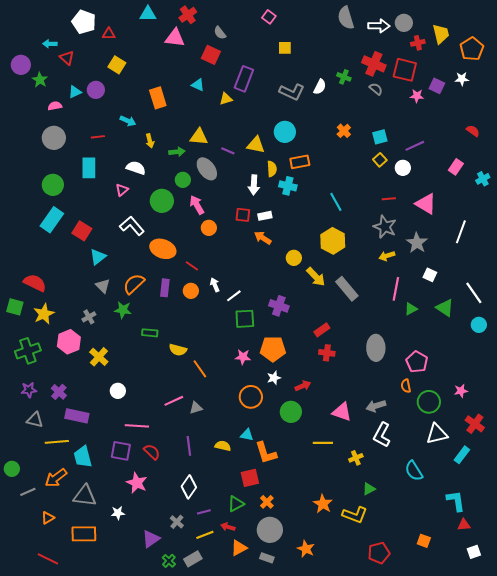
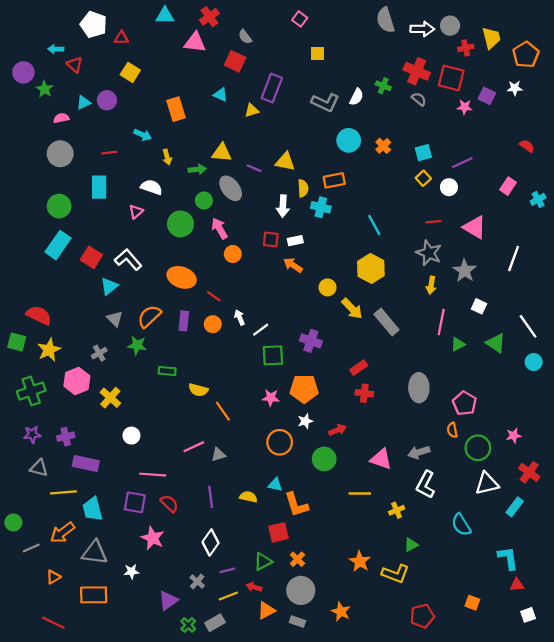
cyan circle: (285, 132) -> (349, 140), moved
white L-shape: (132, 226) -> (128, 260), moved
yellow arrow: (387, 256) -> (431, 285), turned -63
purple cross: (59, 392) -> (66, 437), turned 35

